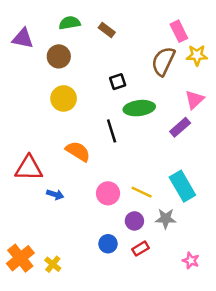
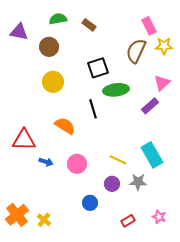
black square: (118, 82) -> (98, 68), size x1.5
pink circle: (108, 193) -> (77, 164), moved
red rectangle: (140, 249) -> (128, 221), moved

